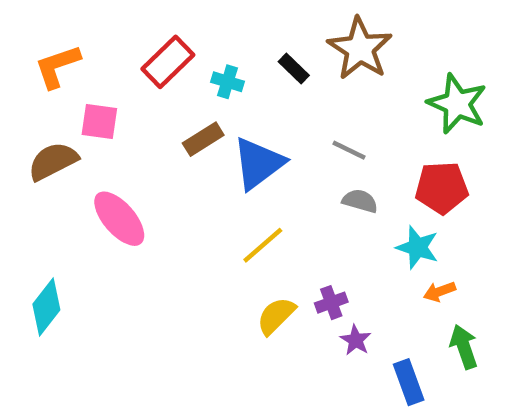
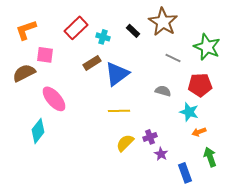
gray line: (349, 150) -> (173, 58), moved
yellow line: (263, 245) -> (119, 111), turned 40
cyan diamond: (46, 307) -> (38, 131), moved

